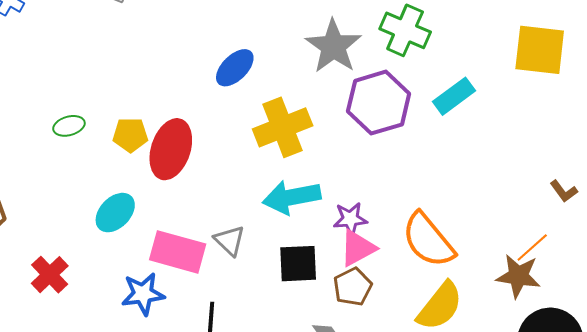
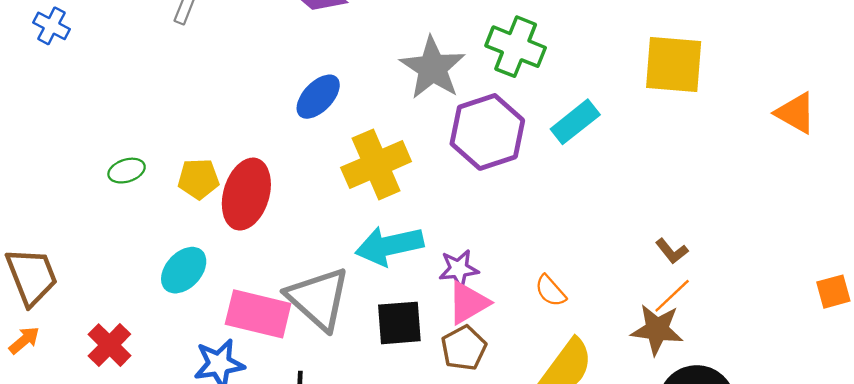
brown L-shape: (564, 191) -> (672, 251), moved
orange semicircle: (428, 240) -> (550, 291), size x0.5
gray triangle: (230, 241) -> (318, 299), size x1.8

